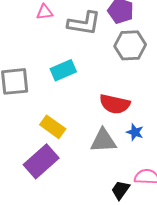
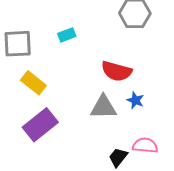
cyan rectangle: (63, 70) -> (67, 35), size x0.7
yellow rectangle: (53, 127) -> (33, 83), moved

